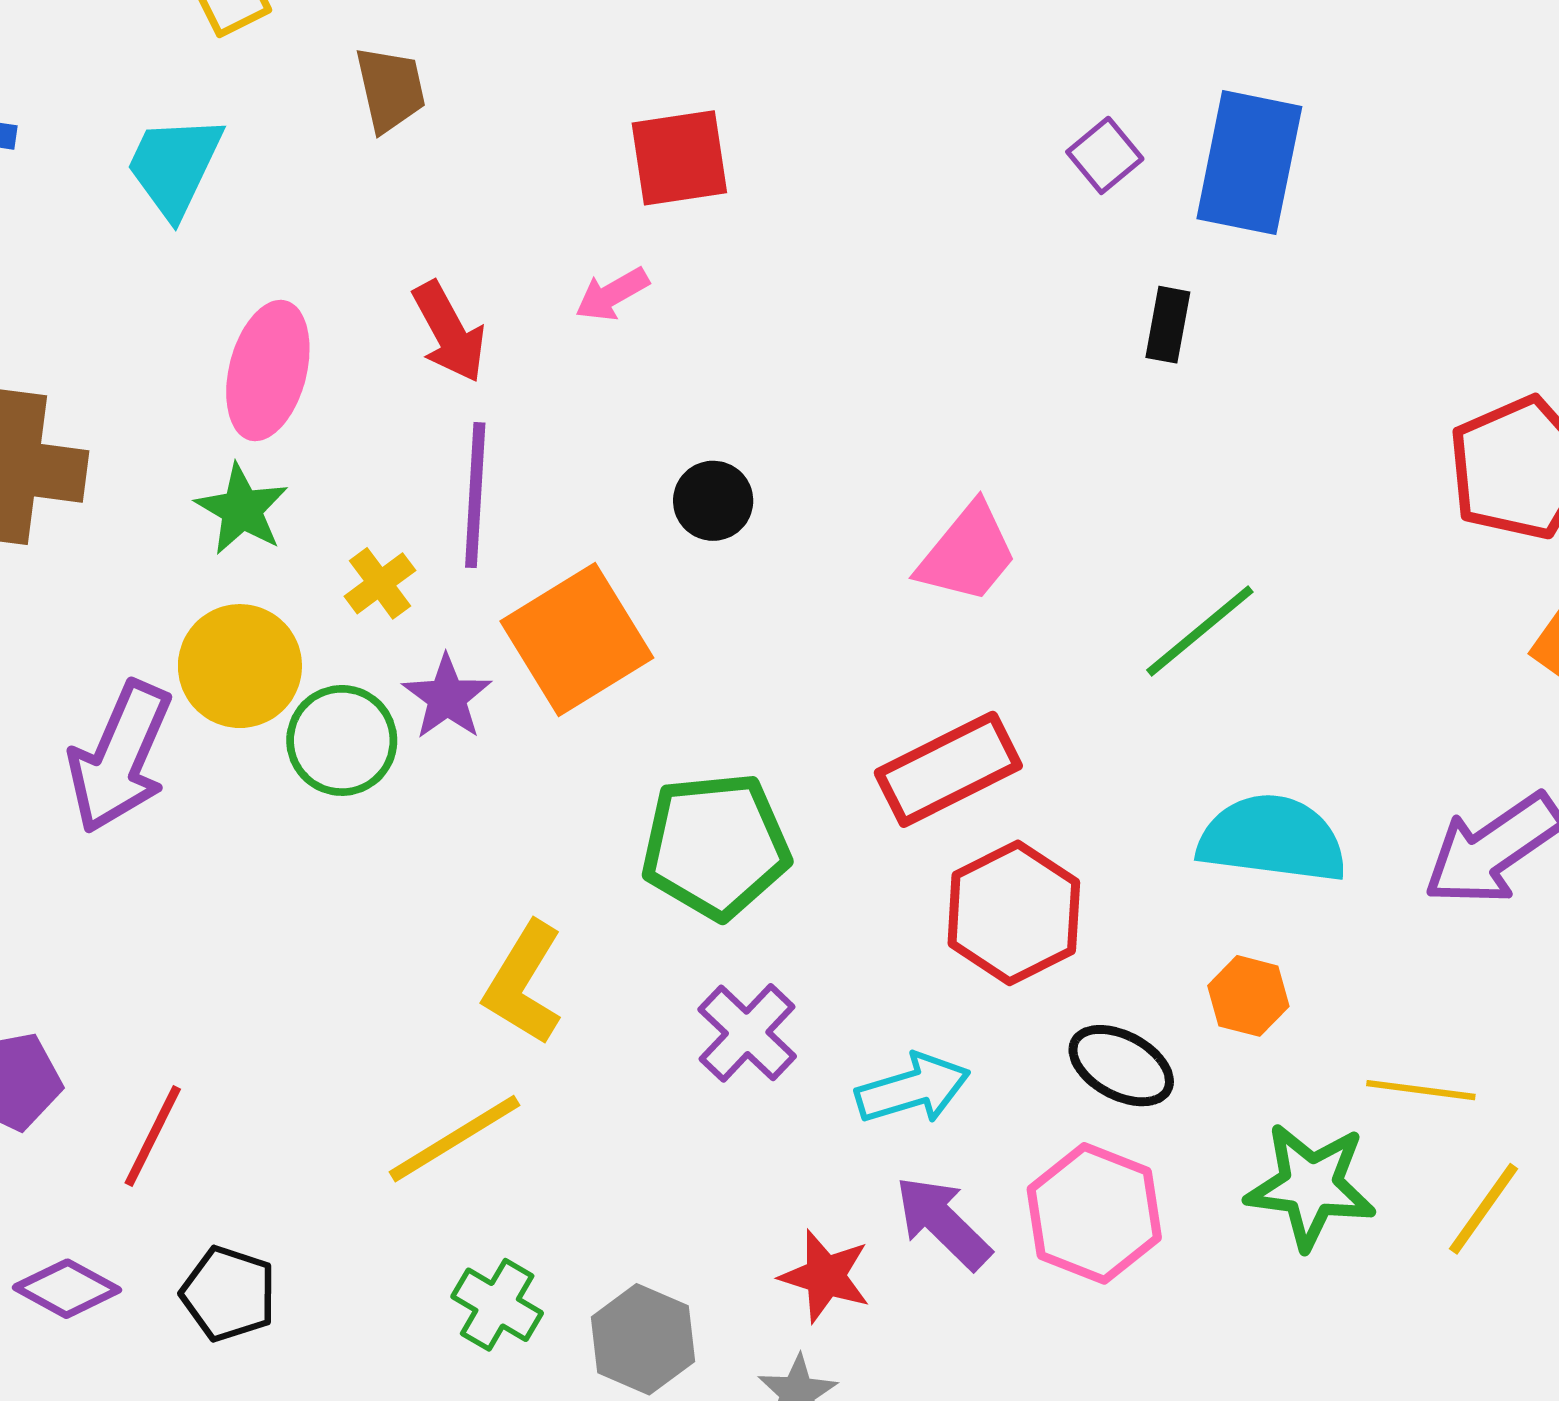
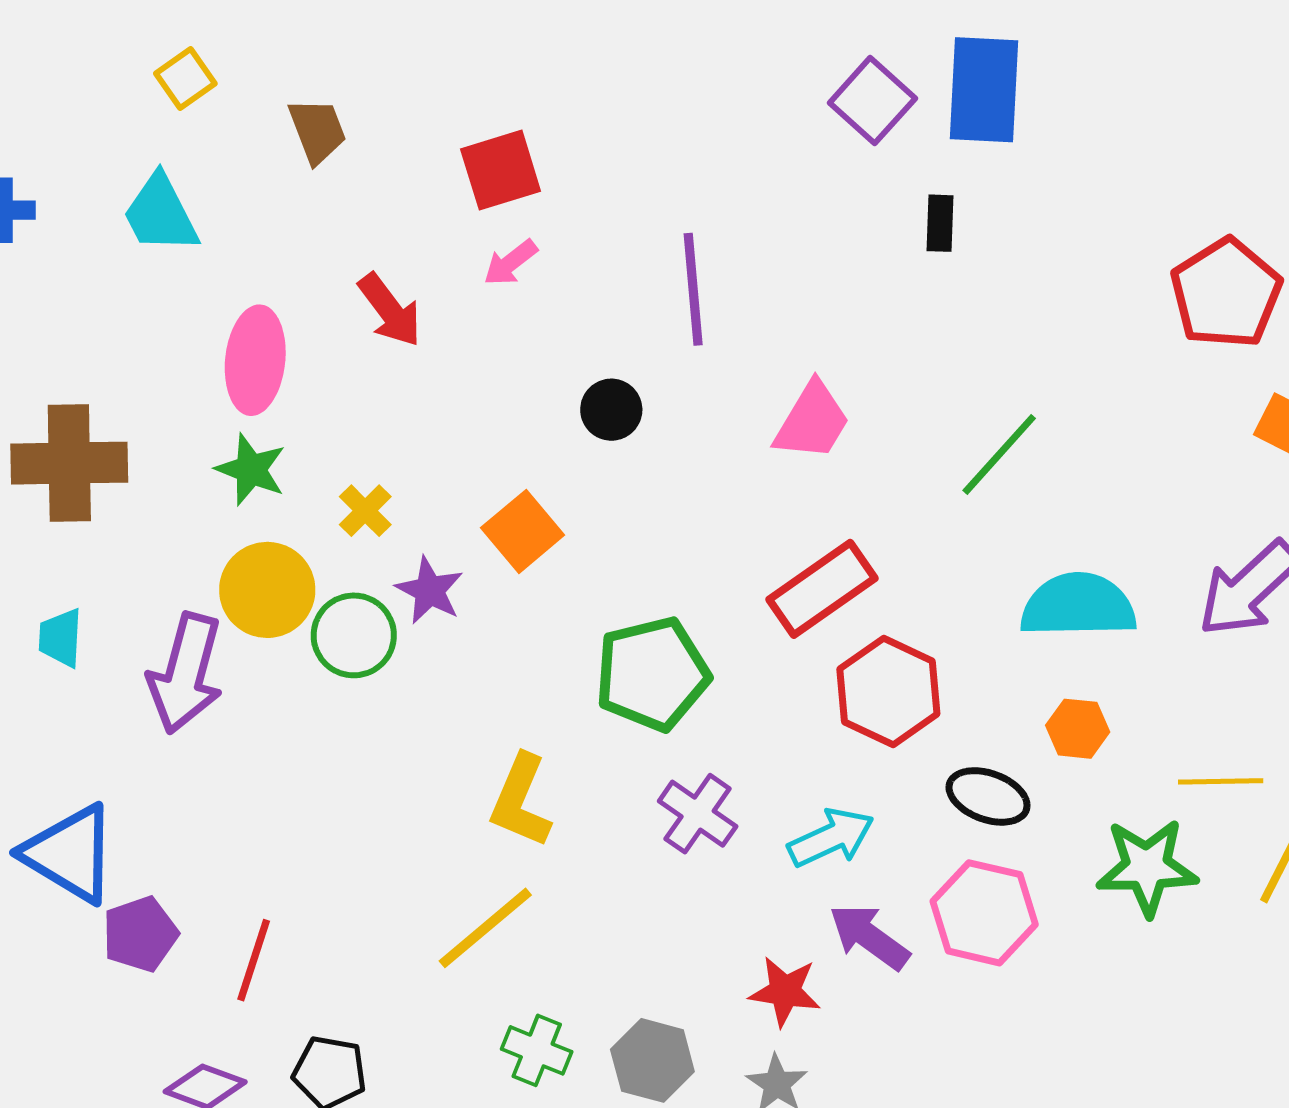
purple square: (1105, 155) -> (872, 101), size x1.5
red square: (679, 158) -> (501, 170), moved
cyan trapezoid: (174, 166) -> (160, 214), turned -44
purple line: (475, 495) -> (693, 289), moved
orange square: (577, 640) -> (523, 531), size x0.7

